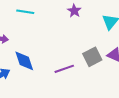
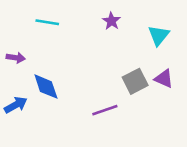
purple line: (64, 69) -> (105, 110), moved

